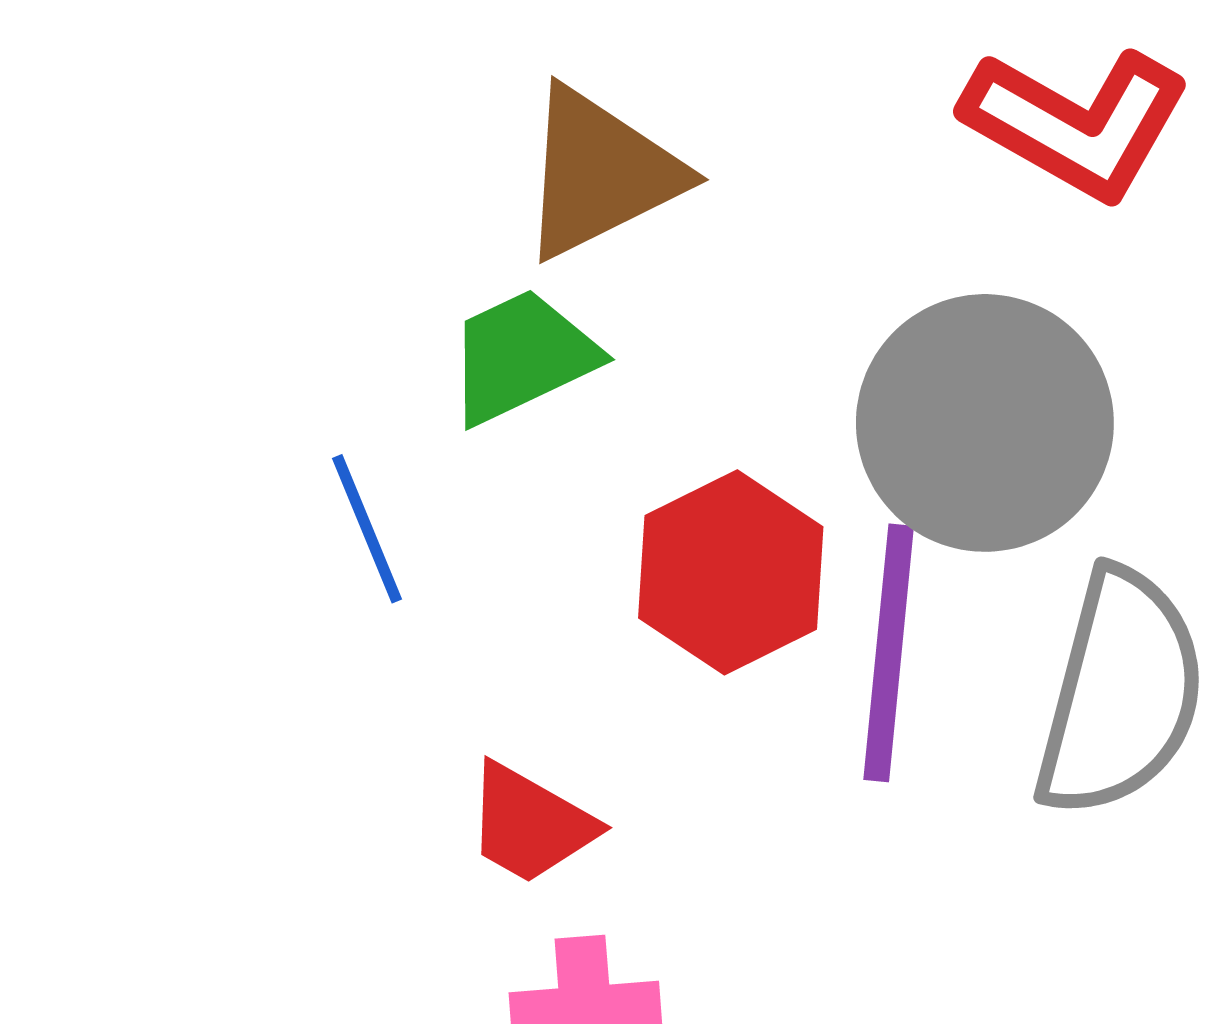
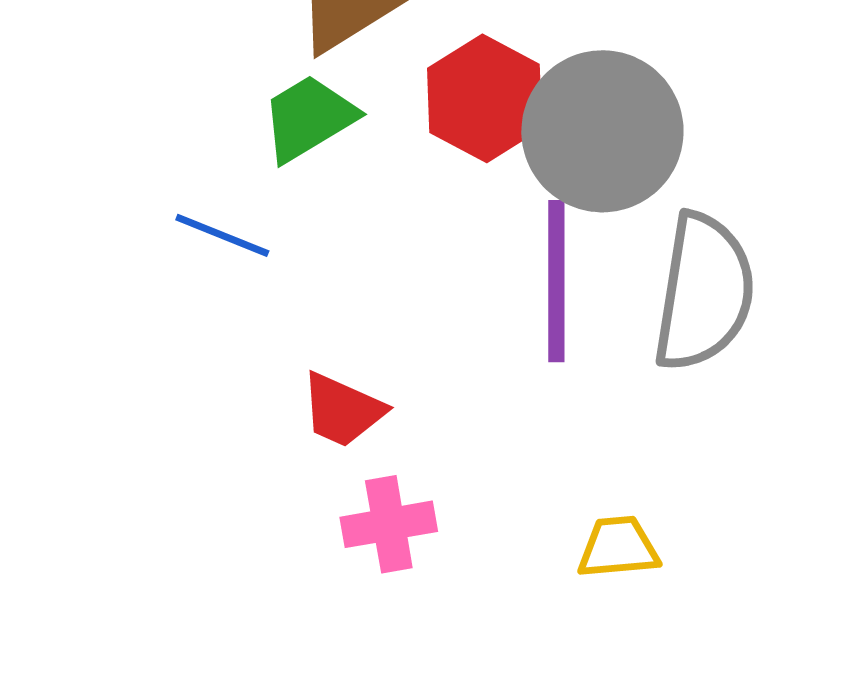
blue line: (367, 529) -> (222, 235), turned -40
red hexagon: (731, 572) -> (485, 98), moved

